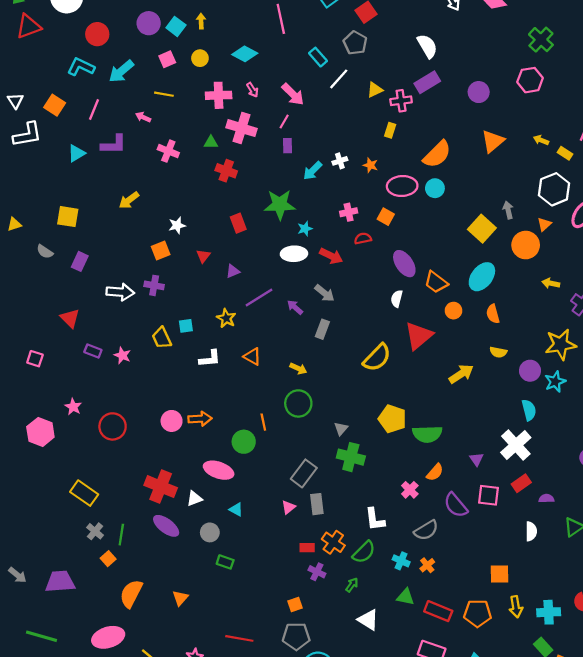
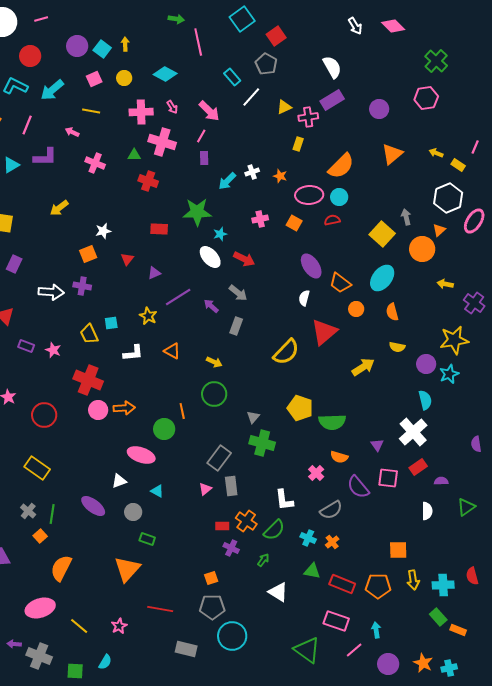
red rectangle: (238, 223) -> (159, 229), turned -66
red semicircle: (363, 238) -> (332, 220), moved
white ellipse: (294, 254) -> (210, 257), turned 50
orange semicircle: (435, 472) -> (339, 457), turned 66
red cross: (161, 487) -> (88, 380), moved
yellow rectangle: (84, 493) -> (37, 468), moved
orange triangle: (180, 598) -> (127, 569), moved, size x1.8

